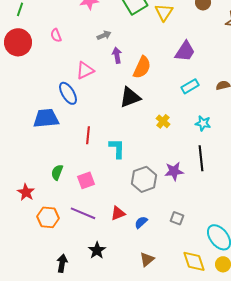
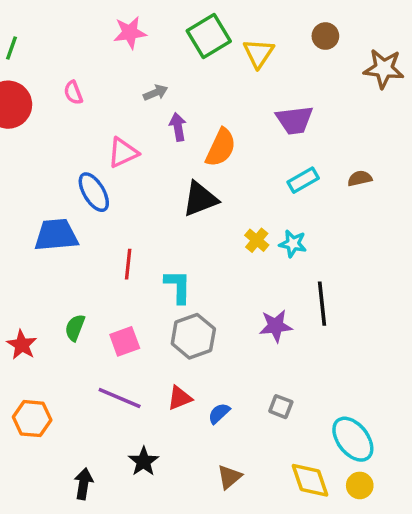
purple trapezoid: (185, 51) -> (295, 120), turned 50
cyan star: (203, 123) -> (293, 244), moved
gray hexagon: (144, 179) -> (193, 336), moved
red star: (26, 192) -> (22, 345), moved
orange hexagon: (48, 217) -> (32, 419), moved

